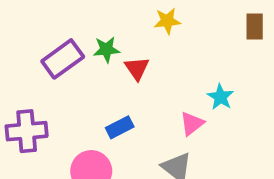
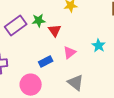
pink triangle: (192, 124) -> (70, 53), moved

